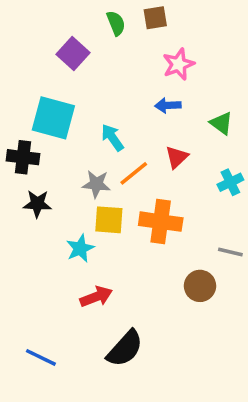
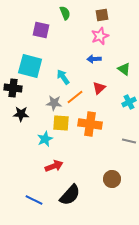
brown square: (155, 18) -> (102, 15), moved
purple square: (73, 54) -> (41, 30), turned -30
brown circle: (200, 286) -> (112, 179), moved
blue line: (41, 357) -> (34, 200), moved

